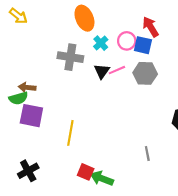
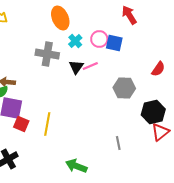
red arrow: (151, 27) -> (129, 15), moved
gray hexagon: (145, 73) -> (124, 88), moved
red square: (86, 172) -> (21, 124), moved

